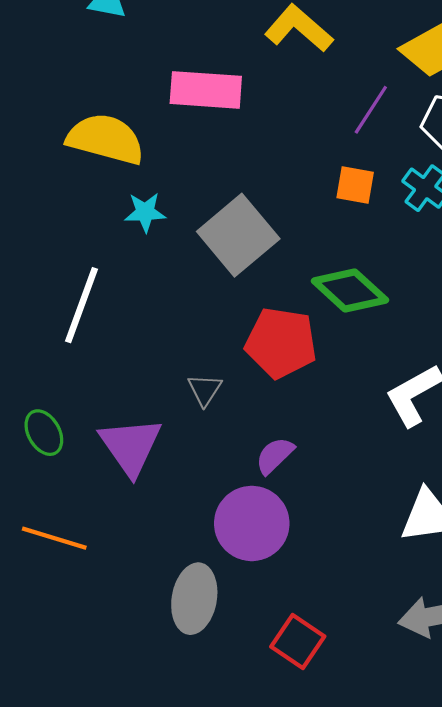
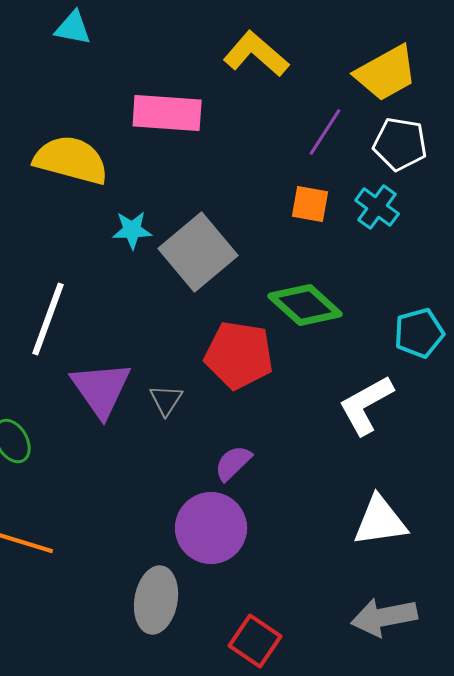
cyan star: (145, 212) -> (132, 230), moved
purple triangle: (131, 446) -> (101, 389), moved

